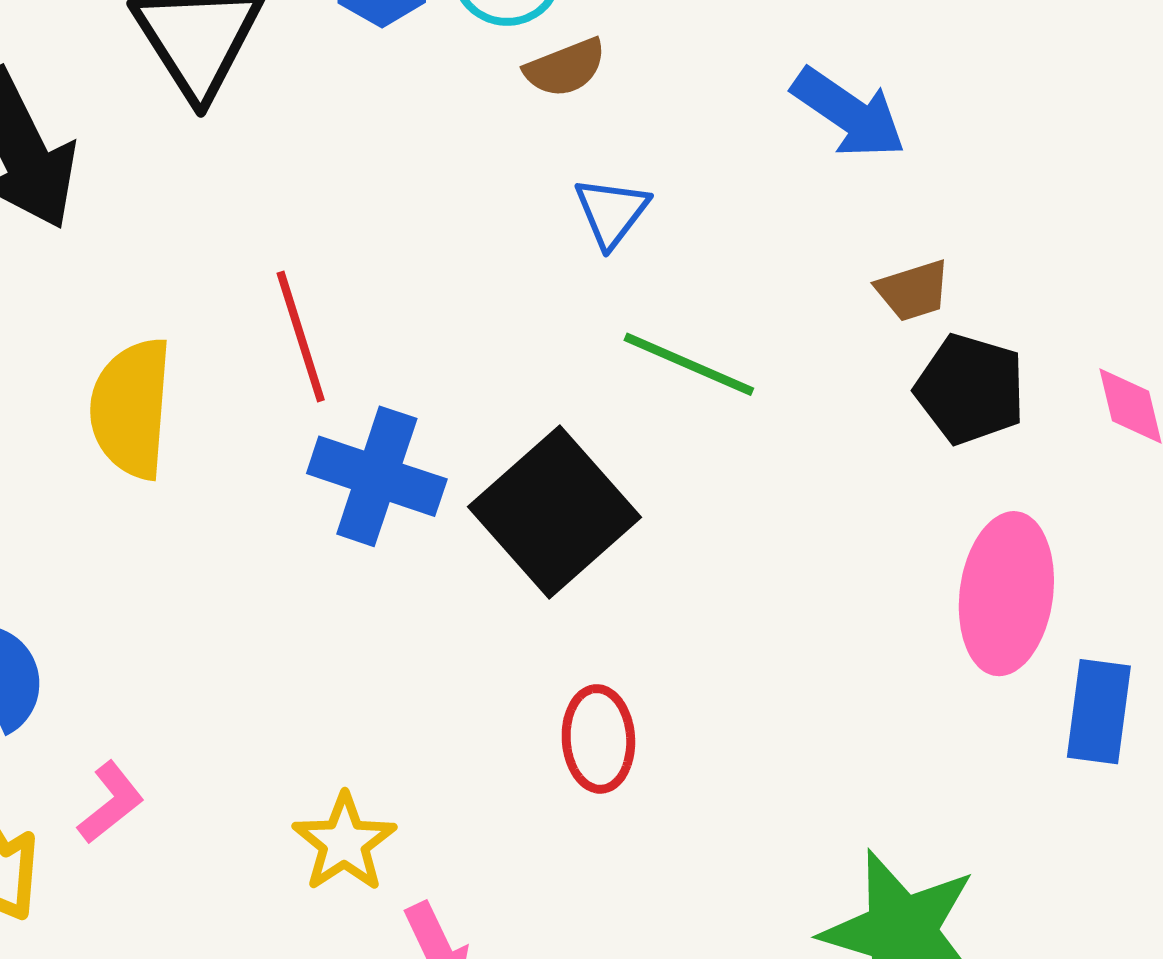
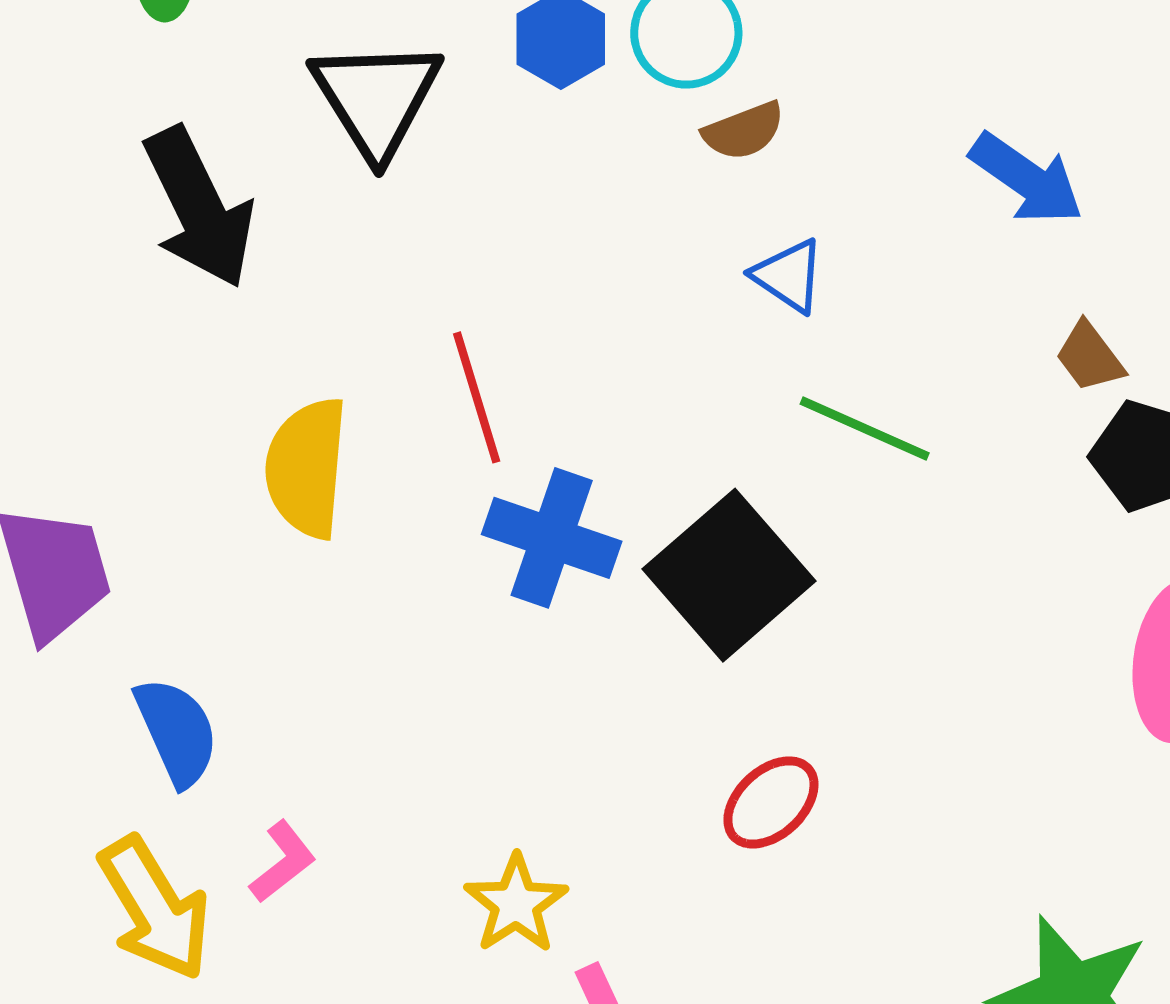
blue triangle: (611, 212) -> (789, 276), turned -34
brown trapezoid: (913, 291) -> (1090, 357), turned 70
red ellipse: (598, 739) -> (771, 802), turned 50

